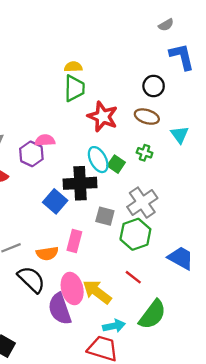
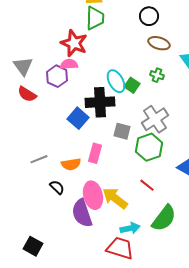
black circle: (154, 86) -> (149, 16), moved
red star: (103, 117) -> (74, 43), moved
black semicircle: (31, 279) -> (57, 187), size x0.6

